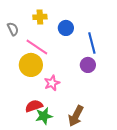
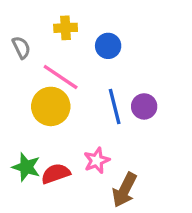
blue line: (92, 43) -> (115, 106), moved
pink star: (52, 83) -> (97, 160), moved
green star: (44, 116) -> (26, 167), moved, turned 30

